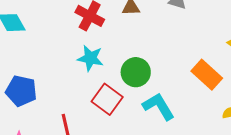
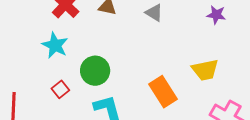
red square: (107, 99) -> (60, 89), size x0.6

